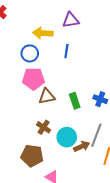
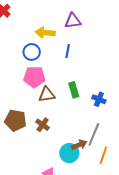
green rectangle: (75, 101) -> (74, 90), moved
cyan circle: (67, 137) -> (69, 153), moved
brown pentagon: (32, 156) -> (15, 120), moved

